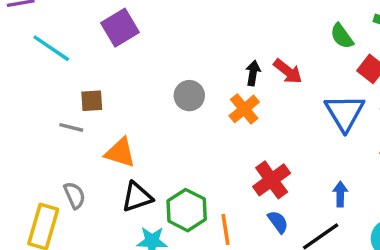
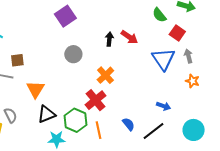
purple square: (120, 28) -> (65, 16), moved
orange cross: (244, 109) -> (105, 75), moved
orange triangle: (120, 153) -> (35, 89), turned 48
red cross: (272, 180) -> (95, 100), moved
blue arrow: (340, 194) -> (163, 106), turned 112

